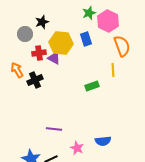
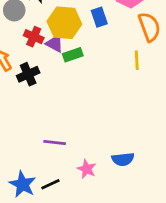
red cross: (39, 53) -> (34, 37), turned 32
green rectangle: (92, 86) -> (73, 55), moved

